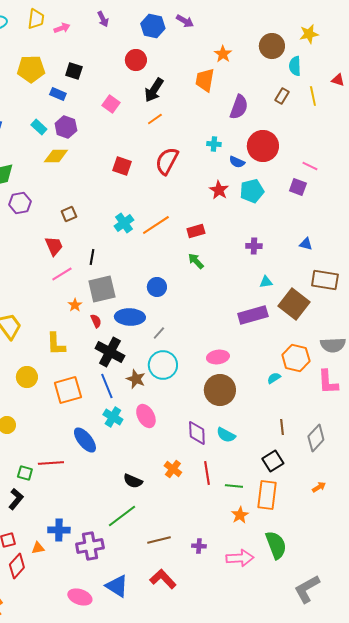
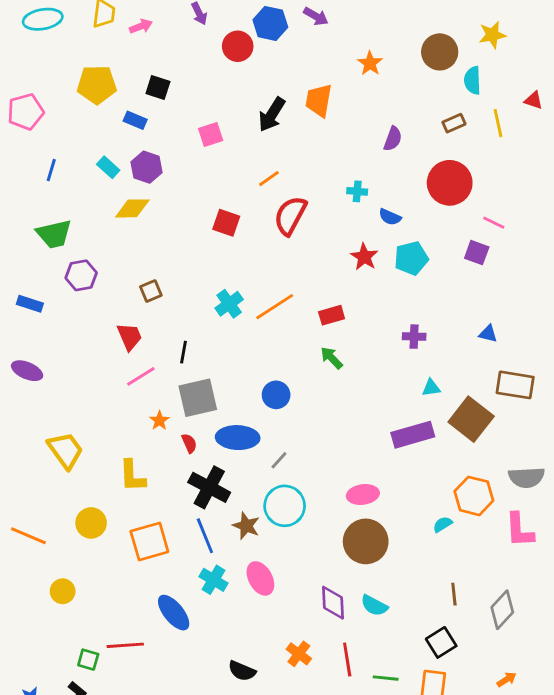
red circle: (136, 60) -> (238, 46), moved
orange trapezoid: (205, 80) -> (319, 100), moved
brown rectangle: (282, 96) -> (454, 123), turned 35
pink square: (111, 104) -> (211, 134), turned 36
purple semicircle: (239, 107) -> (393, 139), size x0.7
orange line: (155, 119) -> (269, 179), moved
red circle: (263, 146) -> (450, 183), moved

